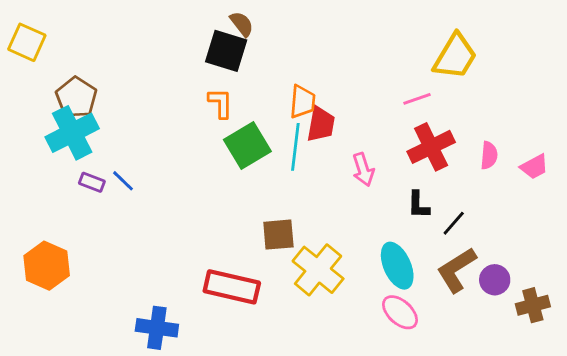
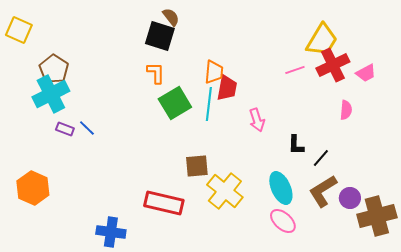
red cross: (431, 147) -> (333, 65), moved
pink trapezoid: (534, 167) -> (366, 73), moved
brown cross: (533, 305) -> (377, 216), size x1.6

